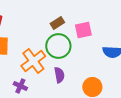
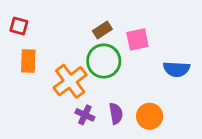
purple semicircle: (59, 75) -> (116, 114), moved
purple cross: (20, 86) -> (85, 115), moved

